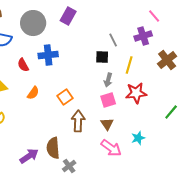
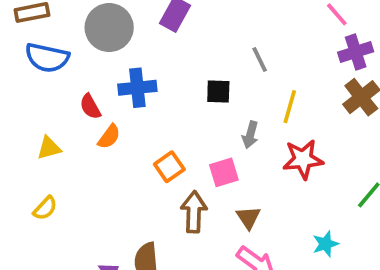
purple cross: (143, 36) -> (356, 52), moved
black square: (102, 57) -> (218, 91), moved
orange semicircle: (33, 93) -> (109, 137), moved
pink square: (108, 100) -> (224, 172), moved
cyan star: (138, 138) -> (326, 244), moved

